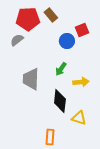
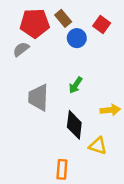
red square: (82, 30) -> (102, 24), moved, turned -32
blue circle: (67, 41) -> (77, 38), moved
yellow arrow: (81, 82) -> (110, 110), moved

